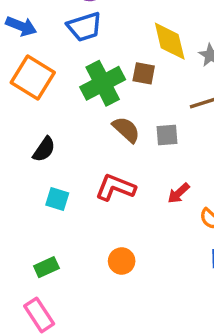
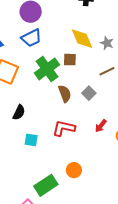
brown semicircle: (126, 130) -> (65, 94), turned 36
gray square: (167, 135) -> (89, 93), turned -32
green rectangle: (46, 267) -> (46, 185), moved, size x1.6

